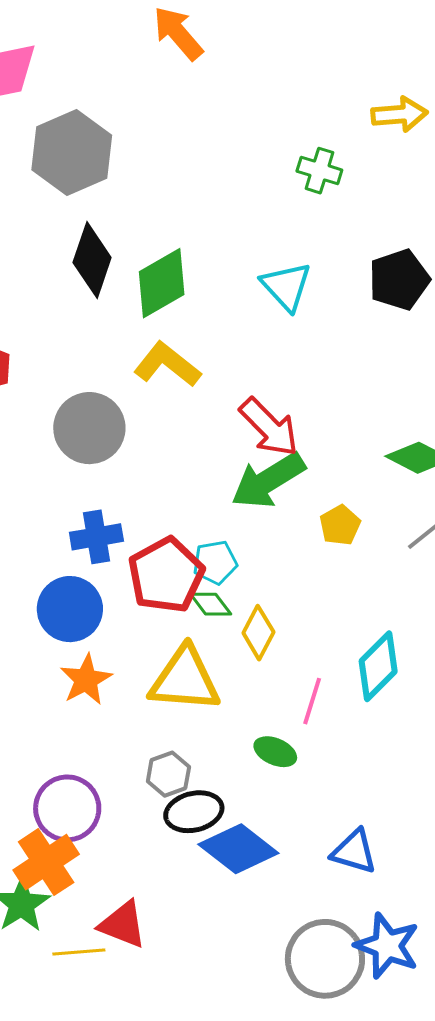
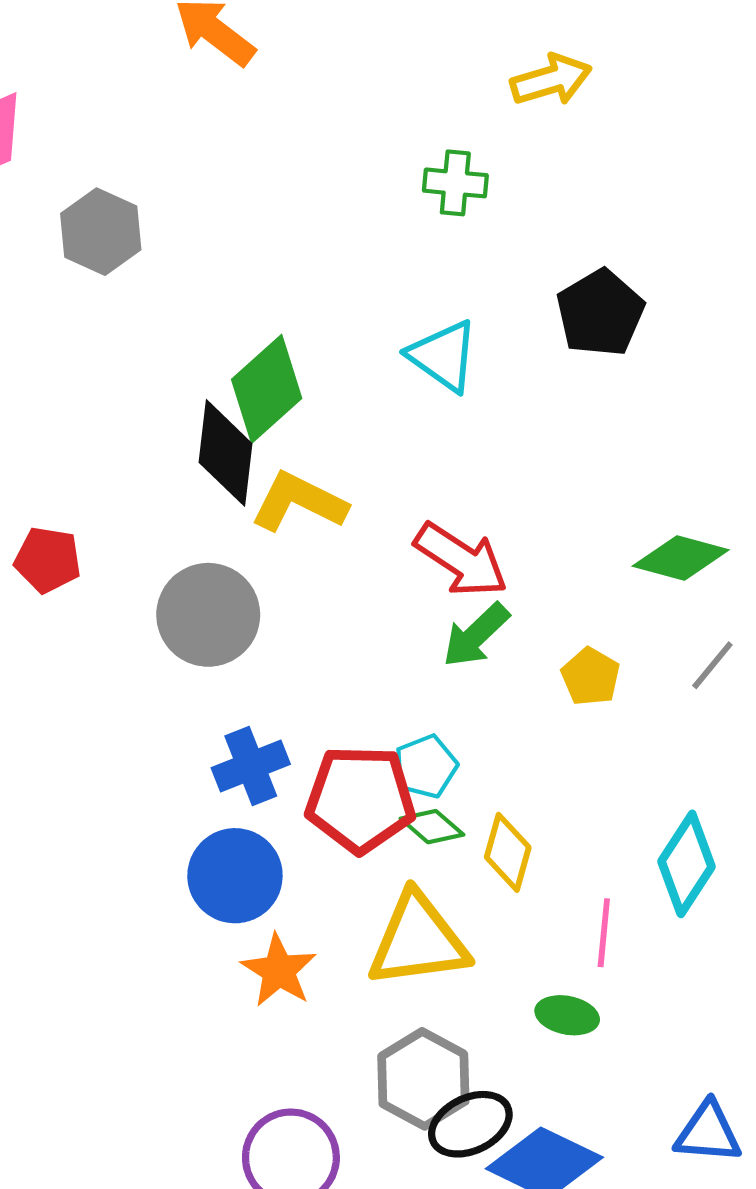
gray hexagon: (72, 152) -> (101, 232), size x0.7
black diamond: (92, 260) -> (226, 453), moved
green arrow: (268, 481) -> (476, 635), size x0.7
red pentagon: (166, 575) -> (360, 799), turned -30
gray hexagon: (168, 774) -> (423, 1079), size x1.5

